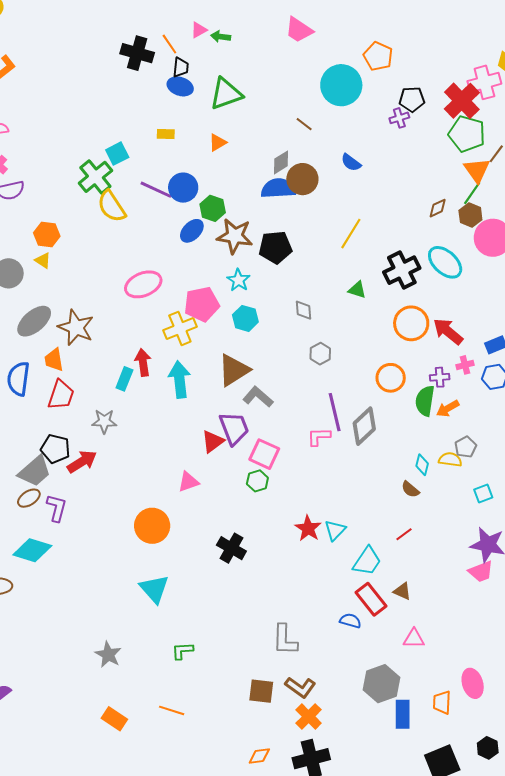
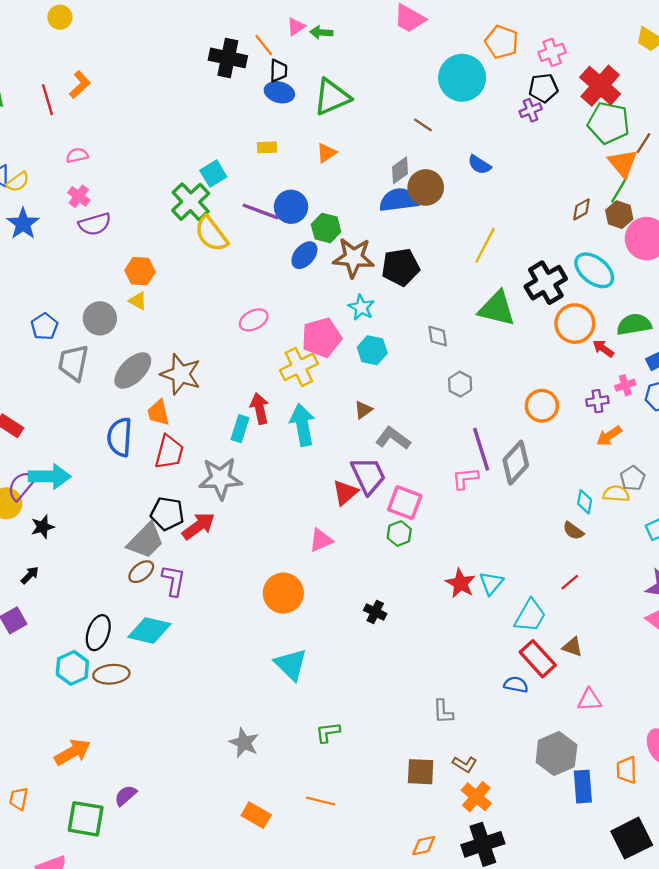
pink cross: (484, 82) -> (552, 52), moved, size x0.7
pink ellipse: (143, 284) -> (254, 320), size x0.7
green triangle: (357, 290) -> (497, 309), size x1.8
orange circle: (411, 323) -> (575, 324), moved
red arrow: (448, 331) -> (603, 349), size x0.6
brown triangle: (234, 370) -> (363, 410), size x0.5
green semicircle: (425, 401) -> (634, 324), moved, turned 76
gray star: (104, 421) -> (220, 478), size x1.5
black cross: (231, 548) -> (375, 612), size x0.7
gray L-shape: (285, 640) -> (443, 712), size x0.7
brown L-shape: (300, 687) -> (465, 764), size x0.7

